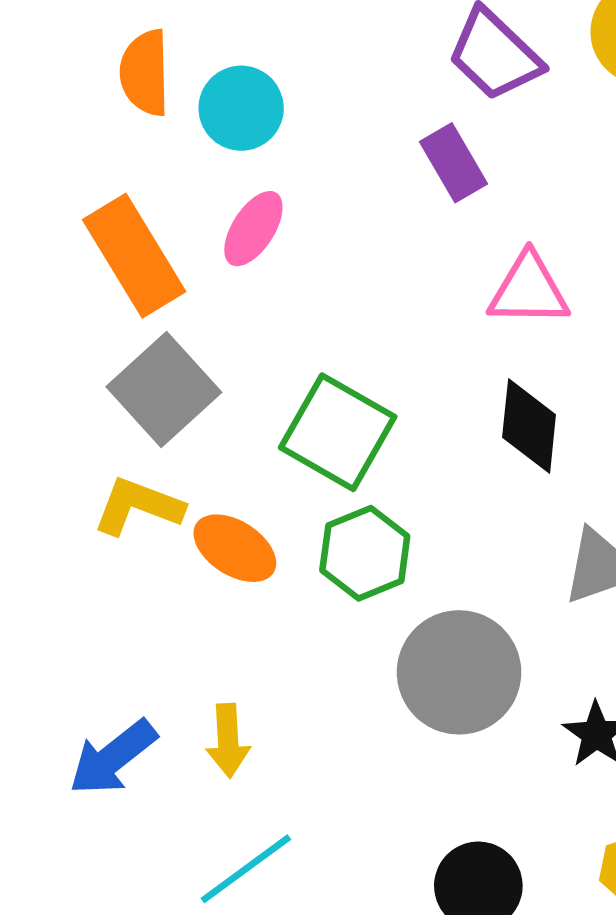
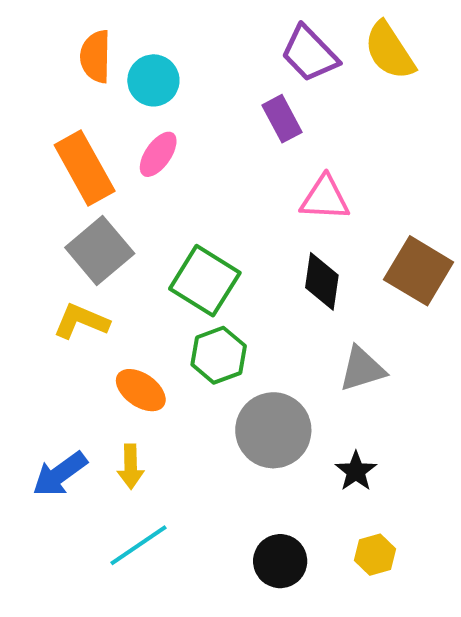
orange ellipse: (235, 548) -> (141, 390), moved

